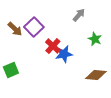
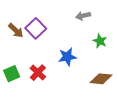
gray arrow: (79, 15) -> (83, 16), turned -144
red cross: (53, 46) -> (38, 73), moved

